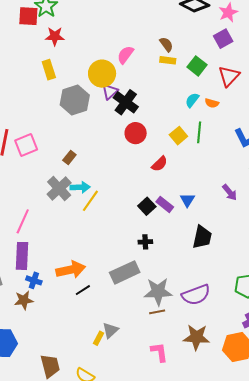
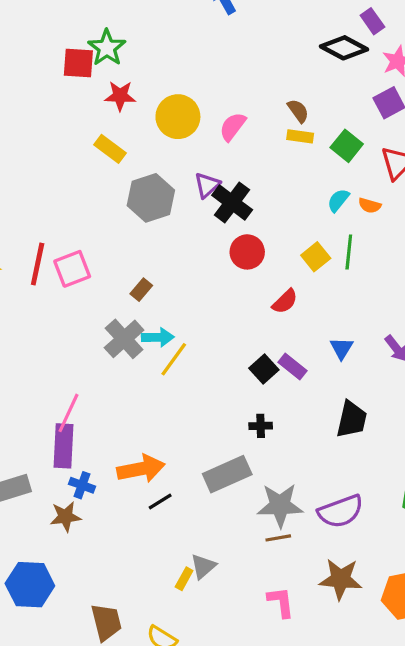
yellow rectangle: (49, 70) -> (110, 149), turned -36
yellow circle: (102, 74) -> (178, 117), moved
blue triangle: (187, 200) -> (342, 348), moved
pink line: (23, 221) -> (68, 413), moved

